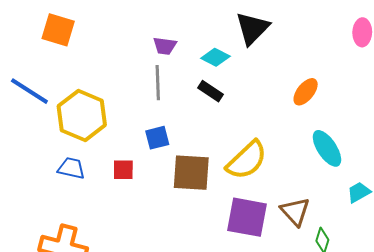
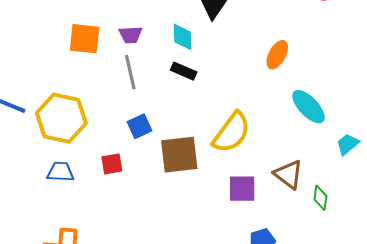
orange square: (58, 30) -> (85, 39), moved
cyan diamond: (215, 57) -> (182, 37), turned 72
purple square: (247, 217) -> (242, 189), size x0.7

